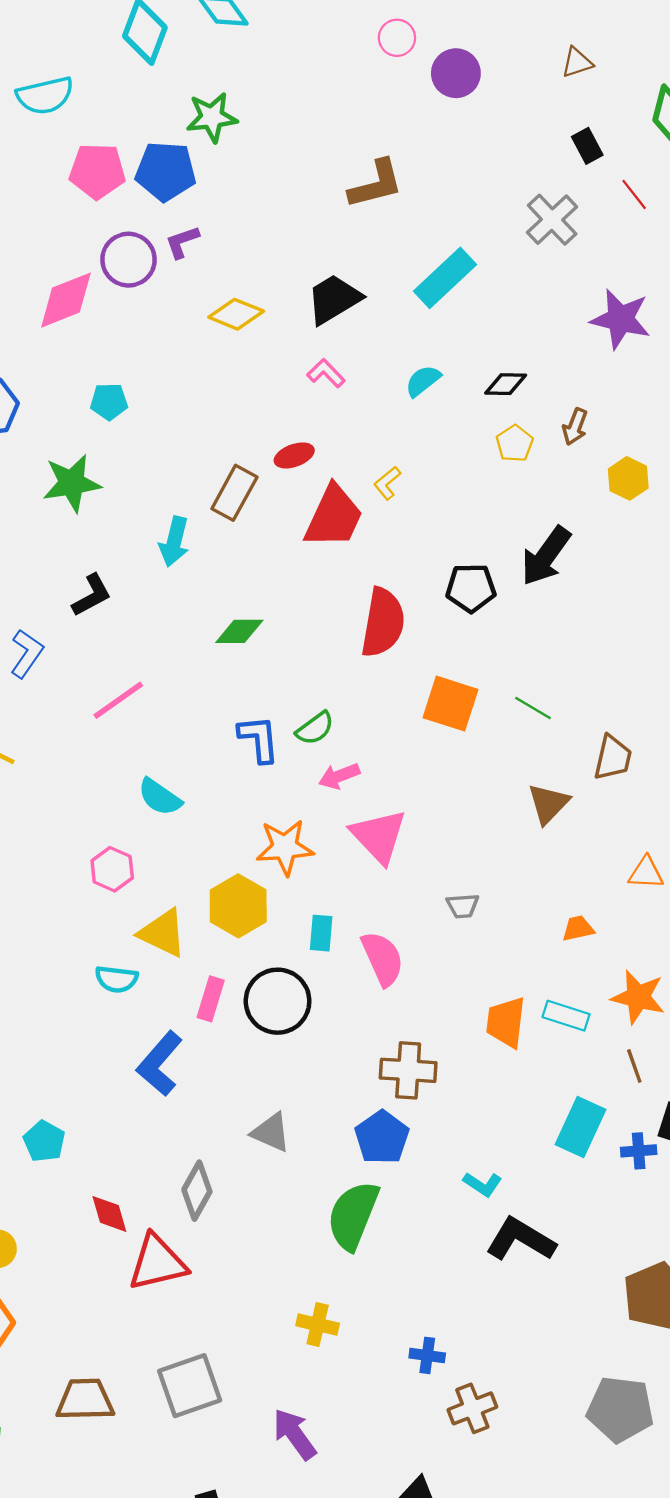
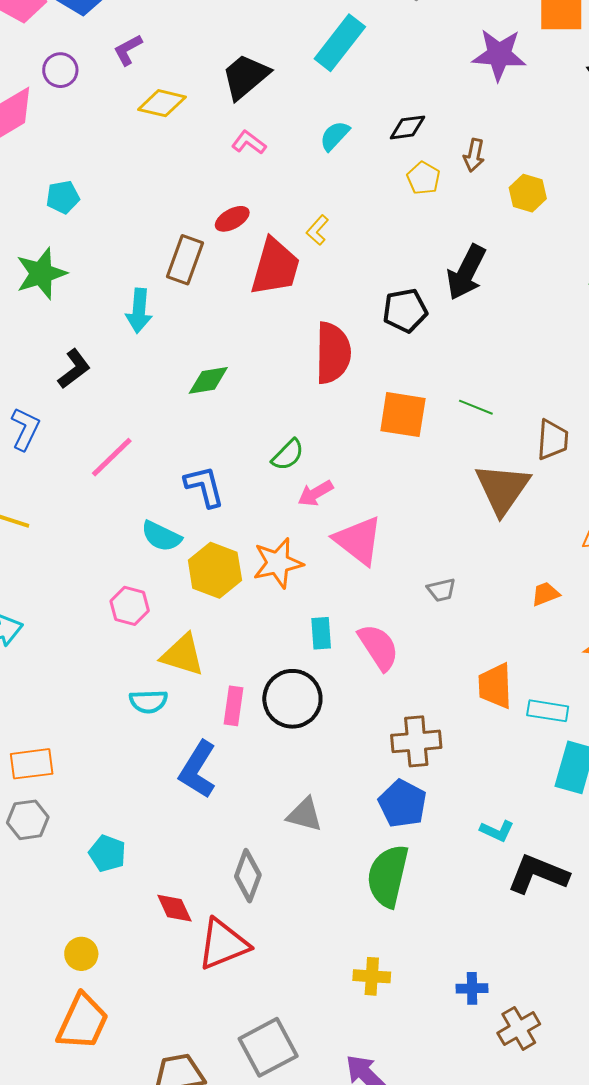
purple L-shape: (182, 242) -> (128, 50), moved
purple circle: (128, 260) -> (60, 70), size x0.7
blue L-shape: (259, 739) -> (204, 486), moved
brown triangle: (548, 804) -> (502, 489), size x1.5
yellow hexagon: (238, 906) -> (215, 570), moved
cyan rectangle: (566, 1016) -> (548, 711), moved

